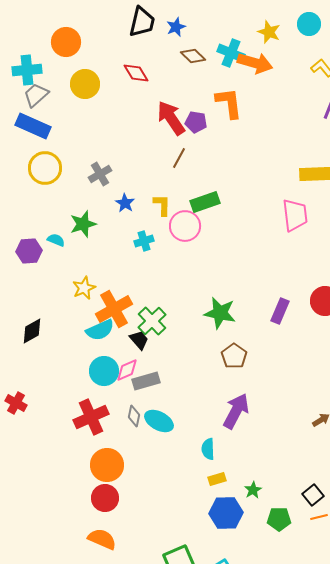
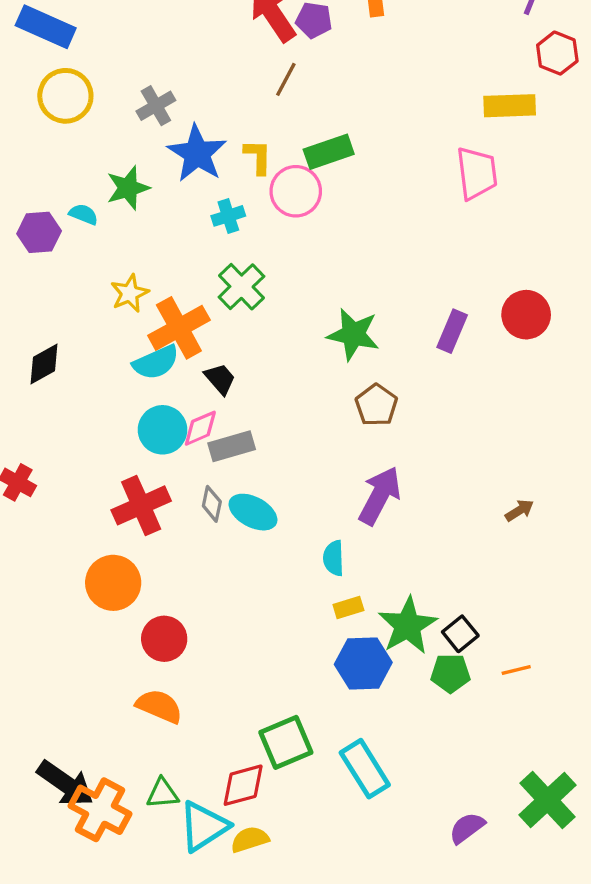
blue star: (125, 203) -> (197, 153), size x1.8
green cross: (152, 321) -> (241, 287), moved
orange circle: (107, 465) -> (113, 583), moved
green star: (253, 490) -> (408, 626), size x2.0
black square: (313, 495) -> (460, 634), moved

